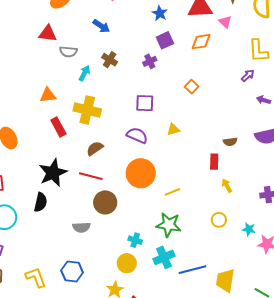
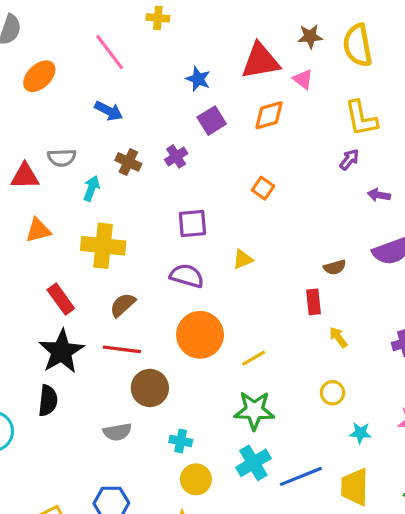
red triangle: (48, 34) -> (25, 176), moved
purple cross: (150, 61) -> (176, 156), moved
red rectangle: (58, 127) -> (61, 299), moved
cyan star: (249, 229) -> (360, 433), moved
cyan cross: (135, 240) -> (181, 441), moved

